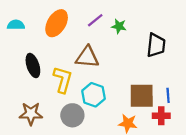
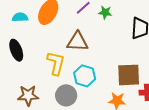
cyan semicircle: (16, 25) -> (20, 17), moved
black ellipse: (33, 66) -> (16, 50), moved

